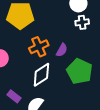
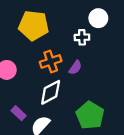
white cross: (82, 22) -> (82, 37), moved
green pentagon: (79, 71) -> (90, 115), moved

